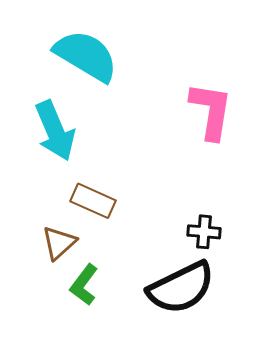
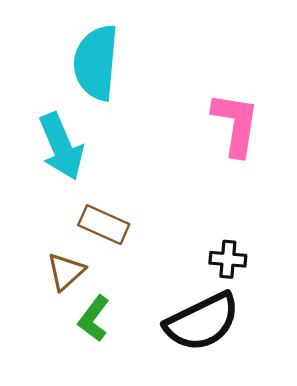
cyan semicircle: (86, 56) -> (96, 63), turned -116

